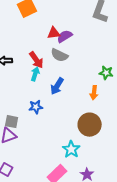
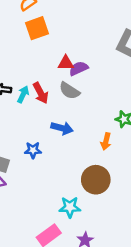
cyan arrow: (35, 74) -> (23, 94), moved
blue arrow: (57, 86) -> (62, 128), turned -114
cyan star: (71, 149) -> (70, 207), turned 30

